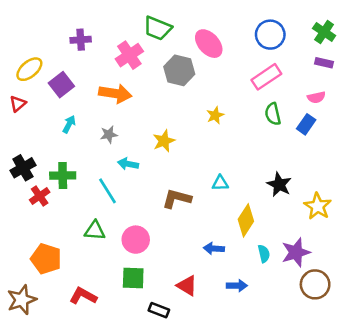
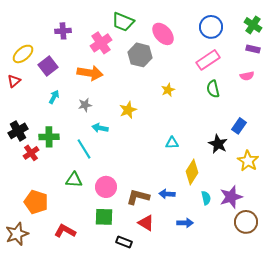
blue rectangle: (306, 124) -> (239, 126), moved
brown L-shape: (177, 199) -> (138, 197), moved

